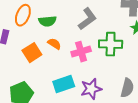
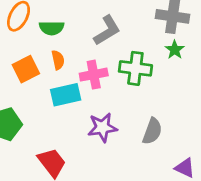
orange semicircle: (54, 44) -> (58, 60), turned 40
cyan rectangle: (64, 84) -> (66, 95), moved

